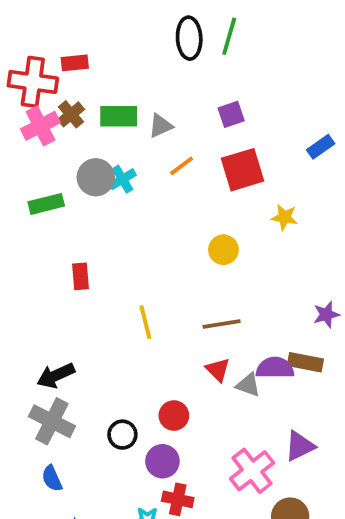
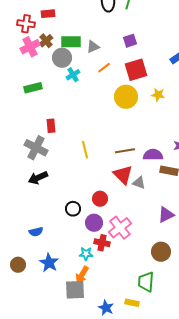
red cross: (33, 82) -> (26, 24), size x0.7
gray circle: (96, 177) -> (62, 58), moved
yellow circle: (223, 250) -> (126, 97), moved, size x1.5
purple semicircle: (275, 368) -> (153, 155), moved
red triangle: (218, 370) -> (123, 175), size x1.5
gray cross: (52, 421) -> (36, 148), moved
pink cross: (252, 471) -> (120, 228), moved
blue semicircle: (52, 478) -> (36, 232), turned -80

